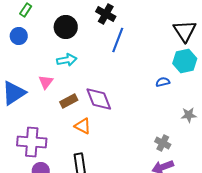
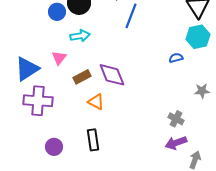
blue circle: (19, 36) -> (57, 12), moved
purple cross: (32, 142) -> (38, 101), moved

